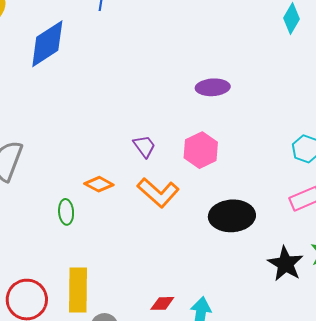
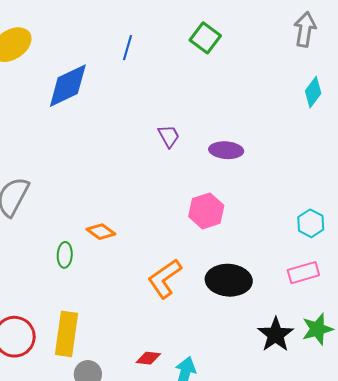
purple trapezoid: (144, 146) -> (169, 136), moved
orange L-shape: (158, 193) -> (165, 278), moved, turned 96

